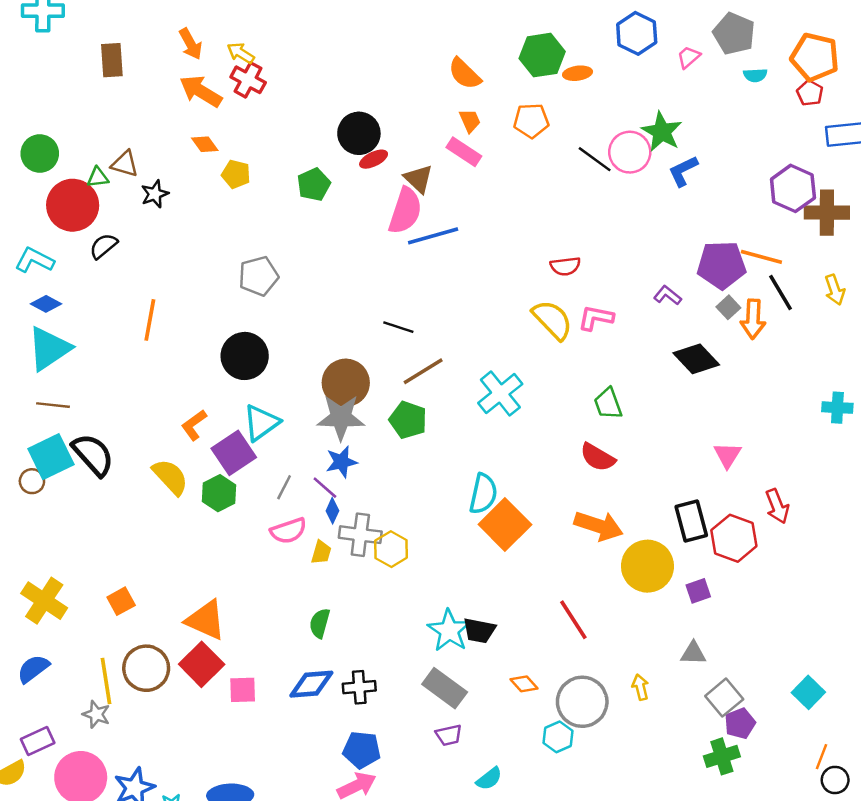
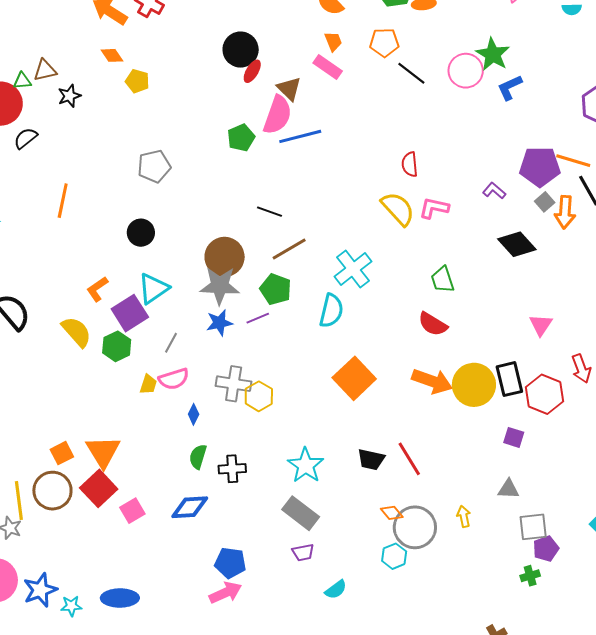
red ellipse: (374, 159) -> (252, 71), turned -35
black line: (595, 159) -> (411, 73), moved
brown triangle: (125, 164) -> (45, 70), turned -30
green pentagon: (314, 184) -> (241, 138), moved
red semicircle: (565, 266) -> (410, 164), turned 90
black circle: (245, 356) -> (141, 233), size x0.7
purple line: (325, 488) -> (258, 318), moved, turned -65
cyan semicircle: (483, 494) -> (331, 311), moved
blue diamond: (332, 511) -> (194, 414), moved
yellow trapezoid: (321, 552) -> (148, 384), moved
yellow circle: (647, 566) -> (474, 385), moved
purple square: (698, 591) -> (514, 437), turned 35
orange square: (121, 601) -> (62, 453), moved
orange triangle: (206, 620) -> (103, 452), turned 33
black trapezoid: (479, 631) -> (371, 460), moved
orange diamond: (524, 684) -> (392, 513), moved
black cross: (359, 687) -> (232, 469), moved
pink square: (243, 690) -> (132, 511), turned -30
gray square: (724, 698) -> (533, 527), turned 32
green cross: (722, 756) -> (530, 576), size x0.7

